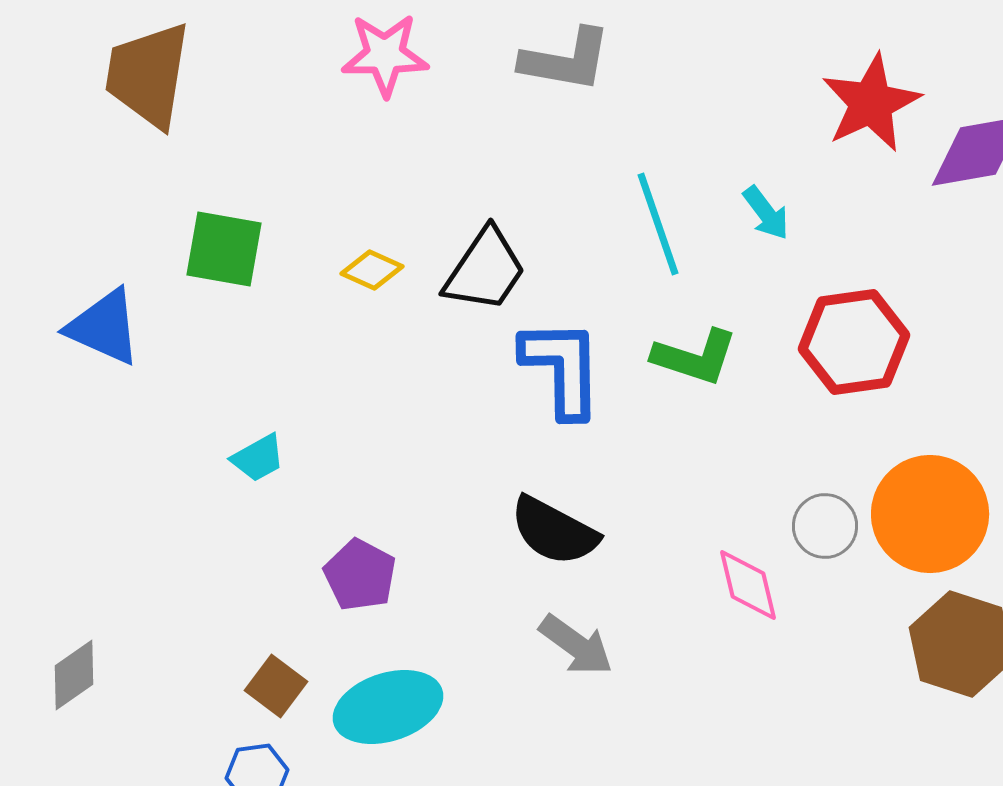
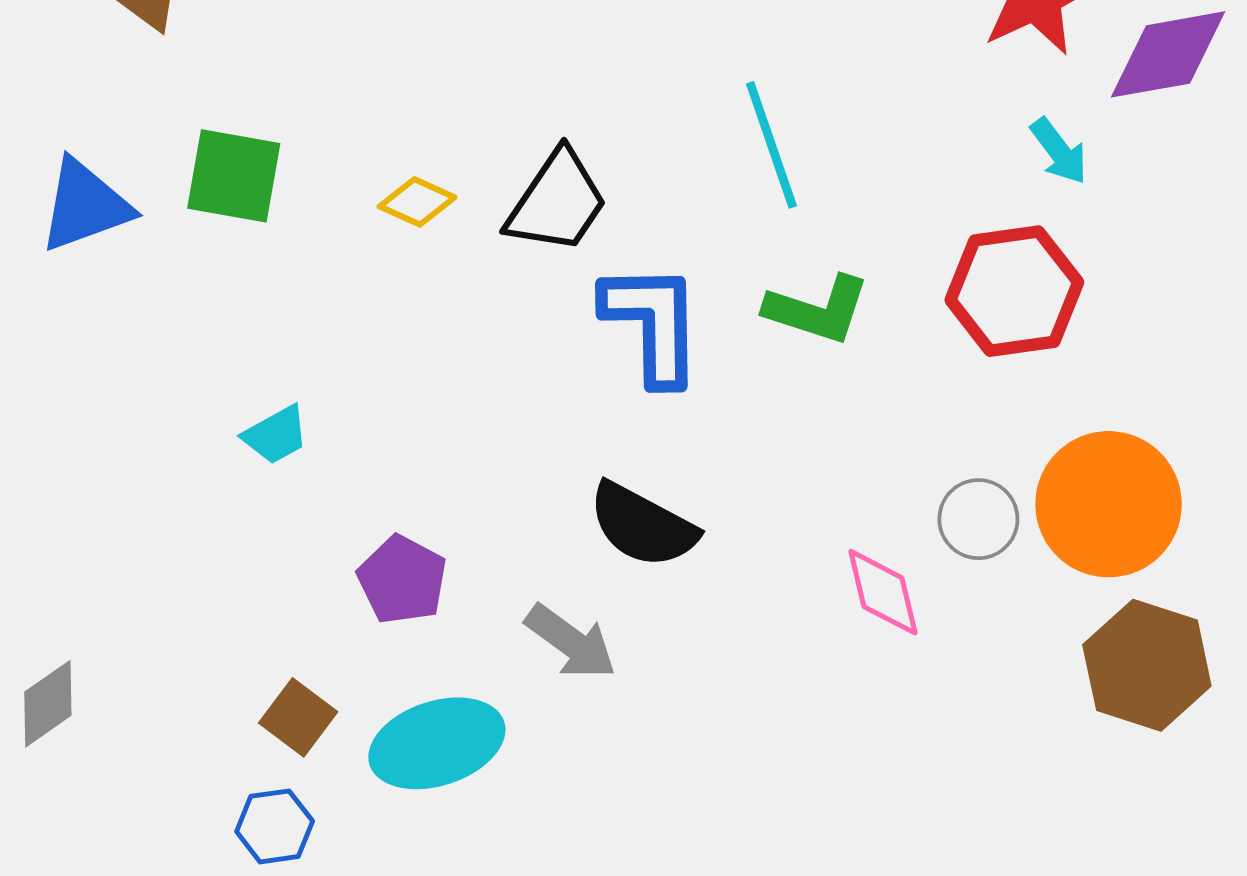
cyan arrow: (766, 213) -> (1059, 151), moved
blue triangle: (104, 327) -> (85, 206), moved, turned -44
gray arrow: (576, 645) -> (571, 642), moved

